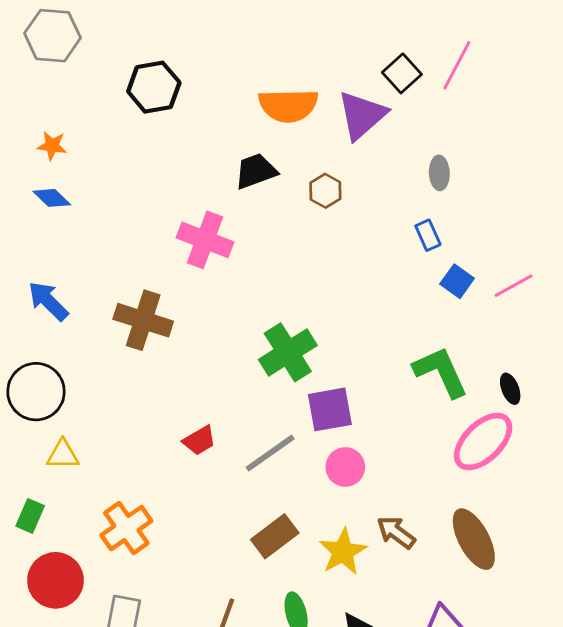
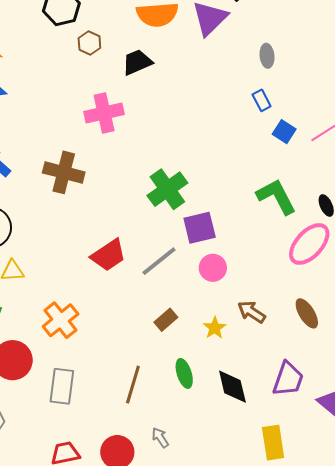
brown hexagon: (325, 191) -> (89, 43), moved
pink cross: (205, 240) -> (104, 113), turned -30
red trapezoid: (199, 440) -> (108, 255), size x1.5
brown rectangle: (275, 536) -> (166, 320), size x0.7
brown ellipse: (474, 539) -> (307, 313), size x0.7
yellow star: (343, 552) -> (215, 328), size x0.7

